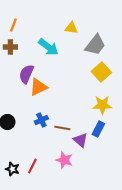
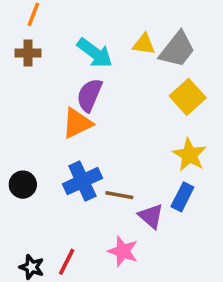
yellow triangle: (71, 28) -> (144, 44), moved
purple semicircle: (26, 74) -> (89, 95), moved
yellow star: (102, 105) -> (189, 155), turned 30
blue cross: (41, 120) -> (82, 181), size x1.5

